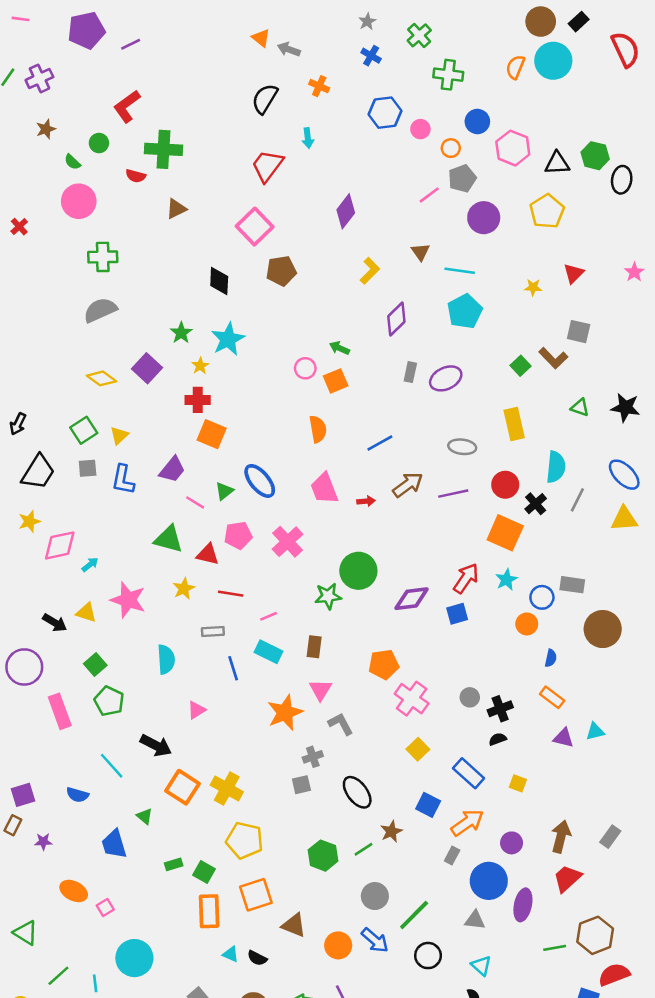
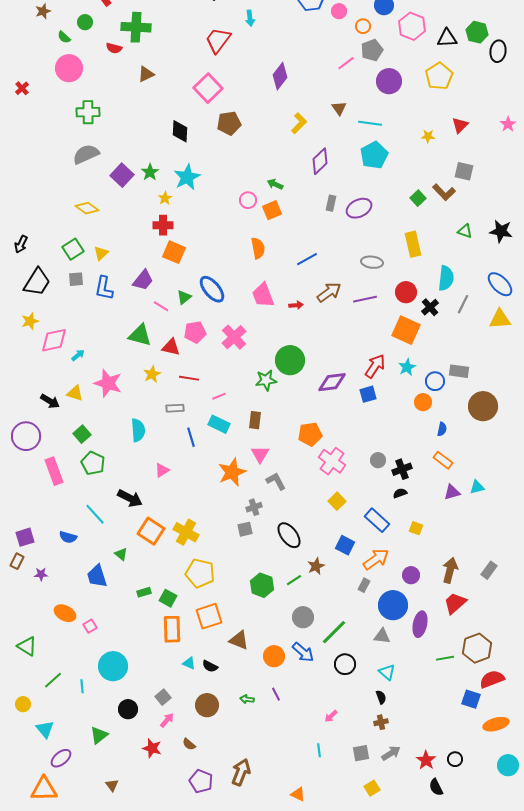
purple square: (147, 368) -> (122, 175), moved
purple triangle: (563, 738) -> (452, 492), turned -30

